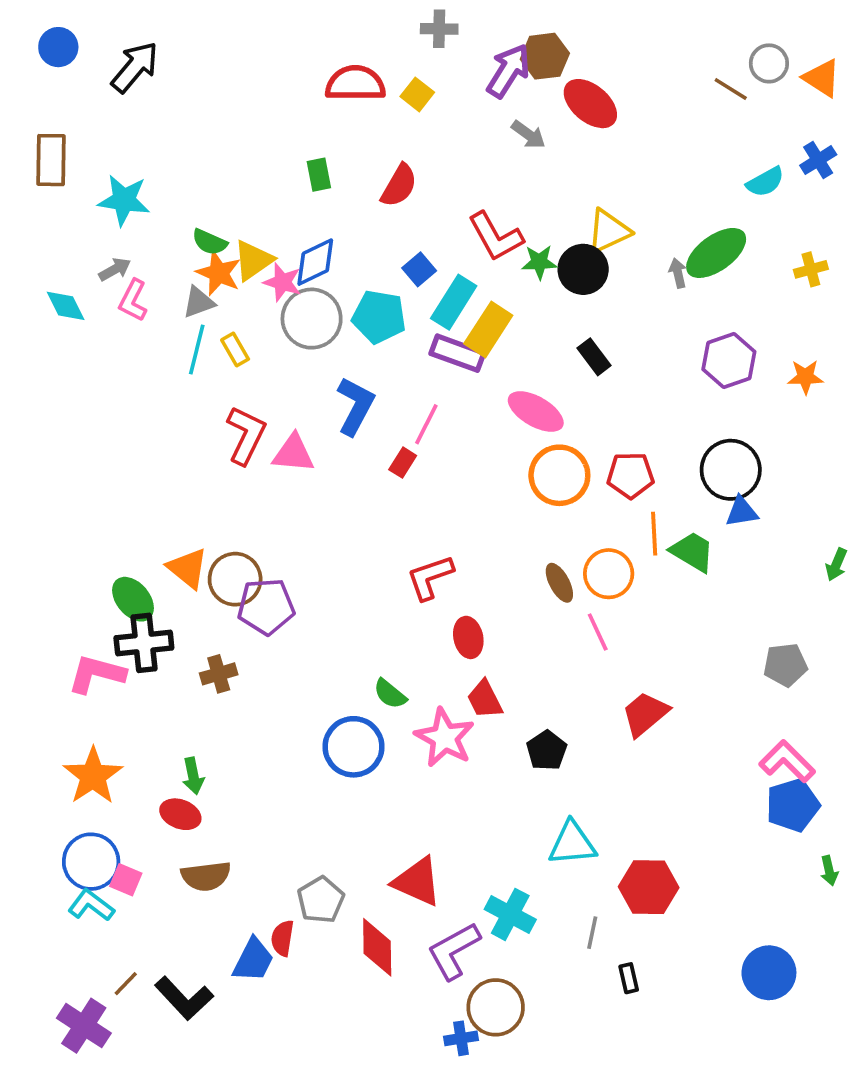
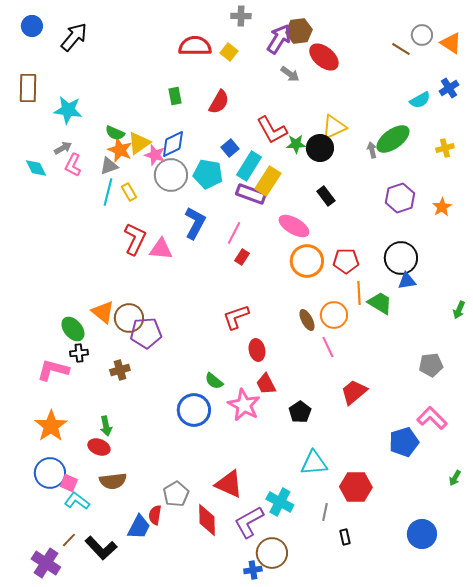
orange star: (805, 377) -> (442, 207), turned -30
red rectangle: (403, 463) -> (242, 257), moved
black cross: (144, 643) -> (79, 353), size x0.6
blue pentagon: (793, 805) -> (404, 442), moved
green arrow: (829, 871) -> (455, 478), turned 42
cyan L-shape: (91, 905) -> (77, 501), moved

